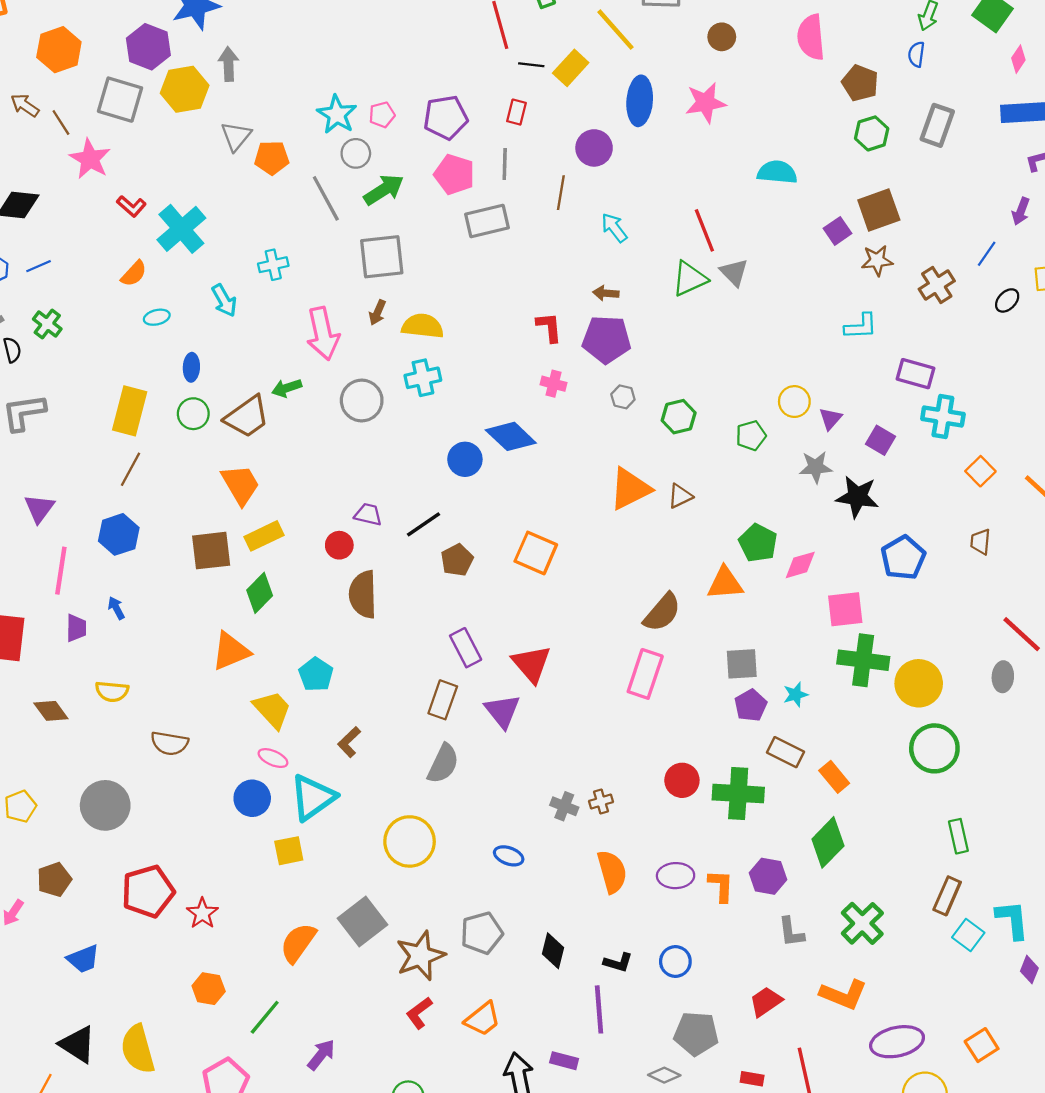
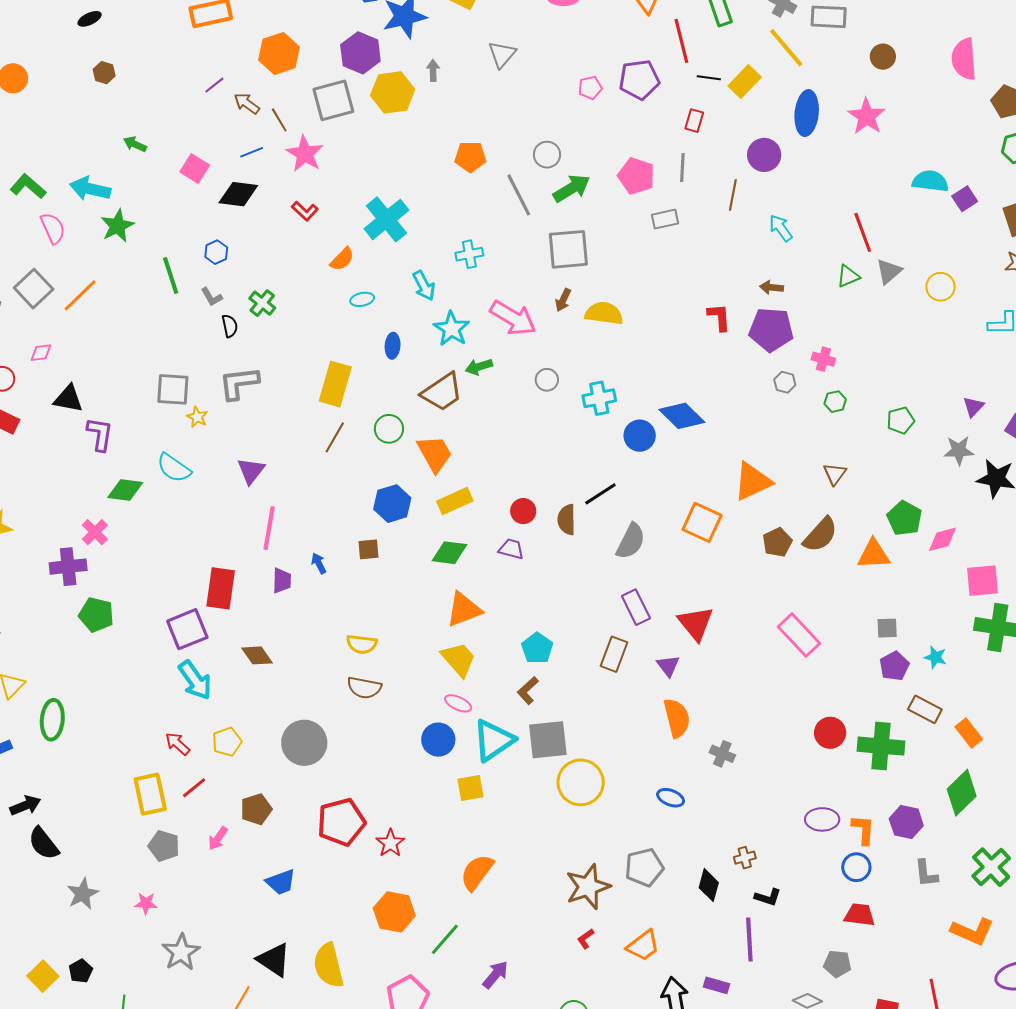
gray arrow: (228, 64) -> (433, 70), size x0.7
gray square: (120, 100) -> (333, 100), turned -33
pink star: (706, 103) -> (867, 116), turned -30
cyan star: (337, 114) -> (452, 329), moved
pink pentagon: (382, 115) -> (590, 88), moved
purple pentagon: (446, 118) -> (639, 80), moved
gray triangle: (236, 136) -> (502, 54), moved
red L-shape: (131, 206) -> (305, 211), moved
gray rectangle: (487, 221) -> (665, 219), size x0.7
purple square: (838, 231) -> (965, 199), moved
blue line: (39, 266) -> (252, 152), moved
gray triangle: (734, 272) -> (889, 271), turned 32
green triangle: (690, 279) -> (848, 276), size x0.7
pink arrow: (323, 334) -> (513, 318), turned -48
cyan cross: (423, 378) -> (599, 398), moved
pink cross: (554, 384) -> (823, 359), moved
gray circle: (362, 401) -> (547, 380), size x0.6
yellow circle: (794, 402) -> (941, 287), moved
green circle: (193, 414) -> (389, 429), moved
green hexagon: (679, 417) -> (835, 402), size x0.7
orange triangle: (630, 489) -> (752, 481), moved
brown triangle: (680, 496) -> (835, 474), turned -30
purple trapezoid: (368, 514) -> (511, 549), moved
blue hexagon: (119, 534) -> (392, 504), moved
brown square: (211, 551) -> (368, 549), moved, size x0.6
brown pentagon: (457, 560) -> (777, 542), moved
green diamond: (260, 593) -> (450, 553), turned 51
brown semicircle: (363, 594) -> (567, 520), moved, size x0.7
brown semicircle: (662, 612) -> (820, 535), moved
orange triangle: (231, 651) -> (464, 609), moved
gray square: (742, 664) -> (887, 628), size x0.7
cyan pentagon: (316, 674) -> (537, 648), moved
pink rectangle: (645, 674) -> (799, 635), turned -63
yellow semicircle: (112, 691) -> (362, 644), moved
cyan star: (796, 695) -> (935, 657), turned 30
purple triangle: (502, 711) -> (668, 666), size x0.7
gray semicircle: (443, 764) -> (631, 541), moved
brown cross: (601, 801) -> (745, 858), moved
orange semicircle: (612, 872) -> (677, 718), moved
gray square: (363, 921) -> (548, 740), moved, turned 30
blue circle: (675, 961) -> (856, 867), moved
orange hexagon: (209, 989) -> (394, 912), size x1.4
red trapezoid: (766, 1002) -> (860, 915), moved, turned 40
red L-shape: (419, 1013) -> (586, 939), size x0.7
gray pentagon: (696, 1034) -> (837, 964), size x0.7

